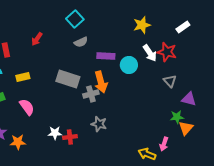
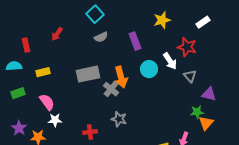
white arrow: (150, 53) -> (170, 61), moved
purple rectangle: (106, 56) -> (135, 41), moved, turned 66
cyan circle: (129, 65) -> (149, 69), moved
gray rectangle: (68, 79) -> (88, 74), turned -30
gray cross: (91, 94) -> (111, 89), turned -35
white star: (55, 133) -> (55, 120), moved

